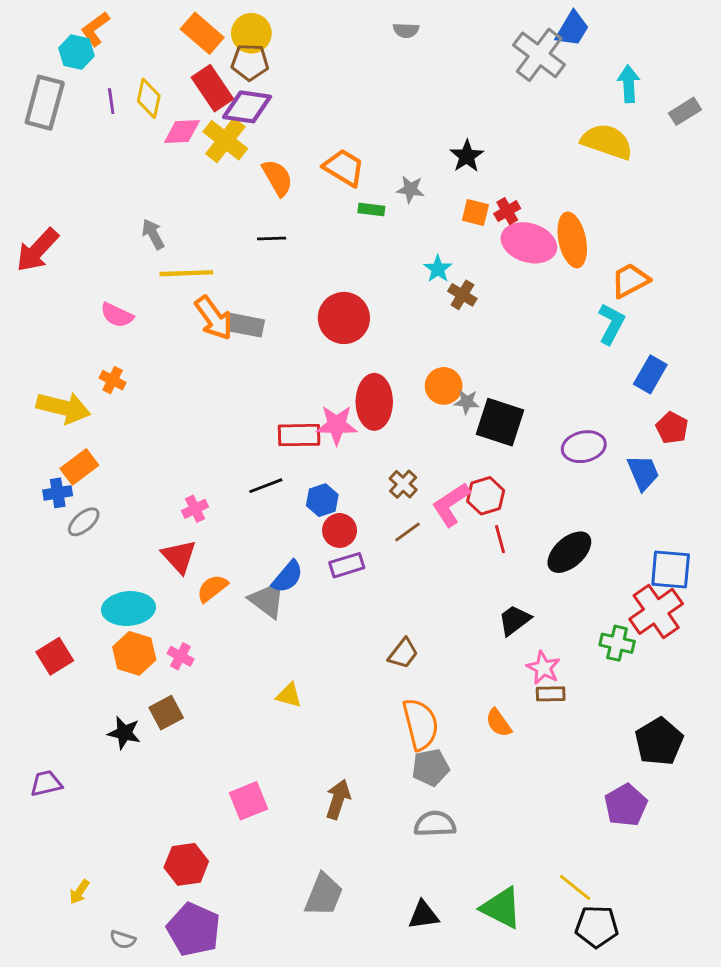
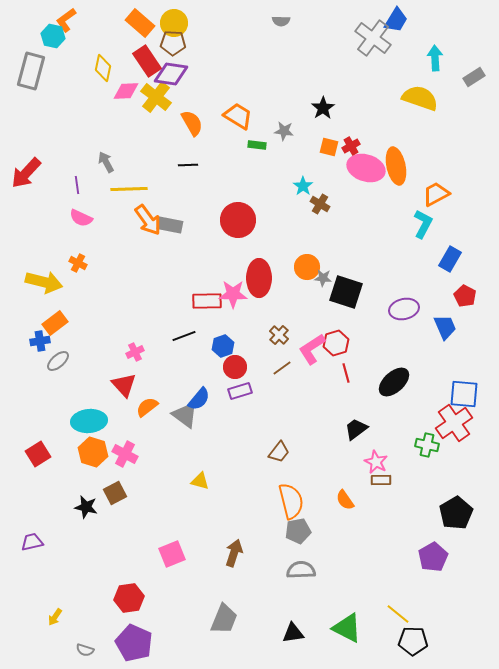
purple line: (111, 101) -> (77, 185), moved
pink cross: (181, 656) -> (125, 454), size x1.4

